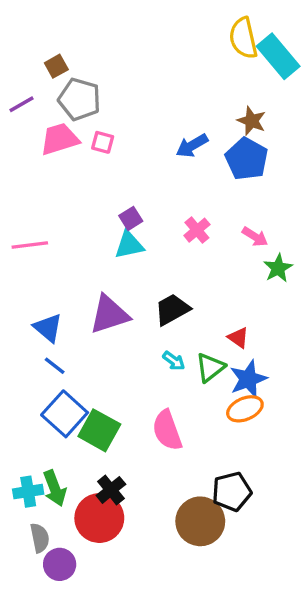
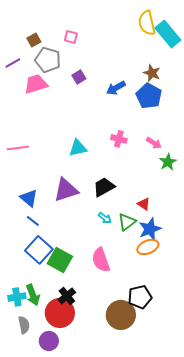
pink square: (103, 142) -> (71, 37), moved
purple square: (131, 218) -> (79, 77), moved
pink cross: (197, 230) -> (119, 139), turned -35
purple circle: (60, 564) -> (49, 341), moved

